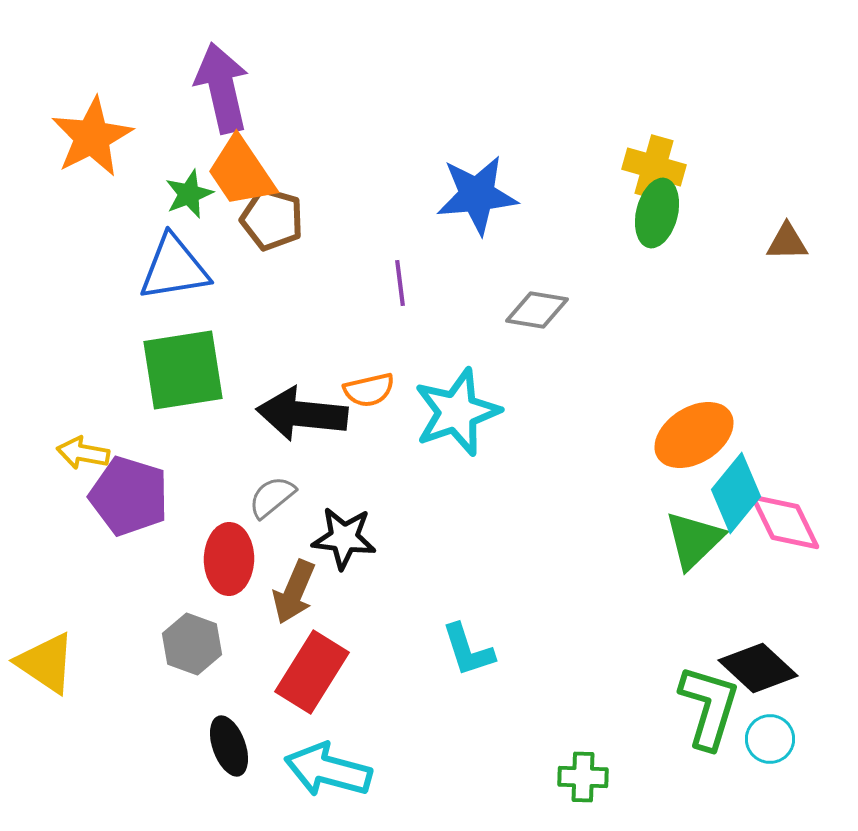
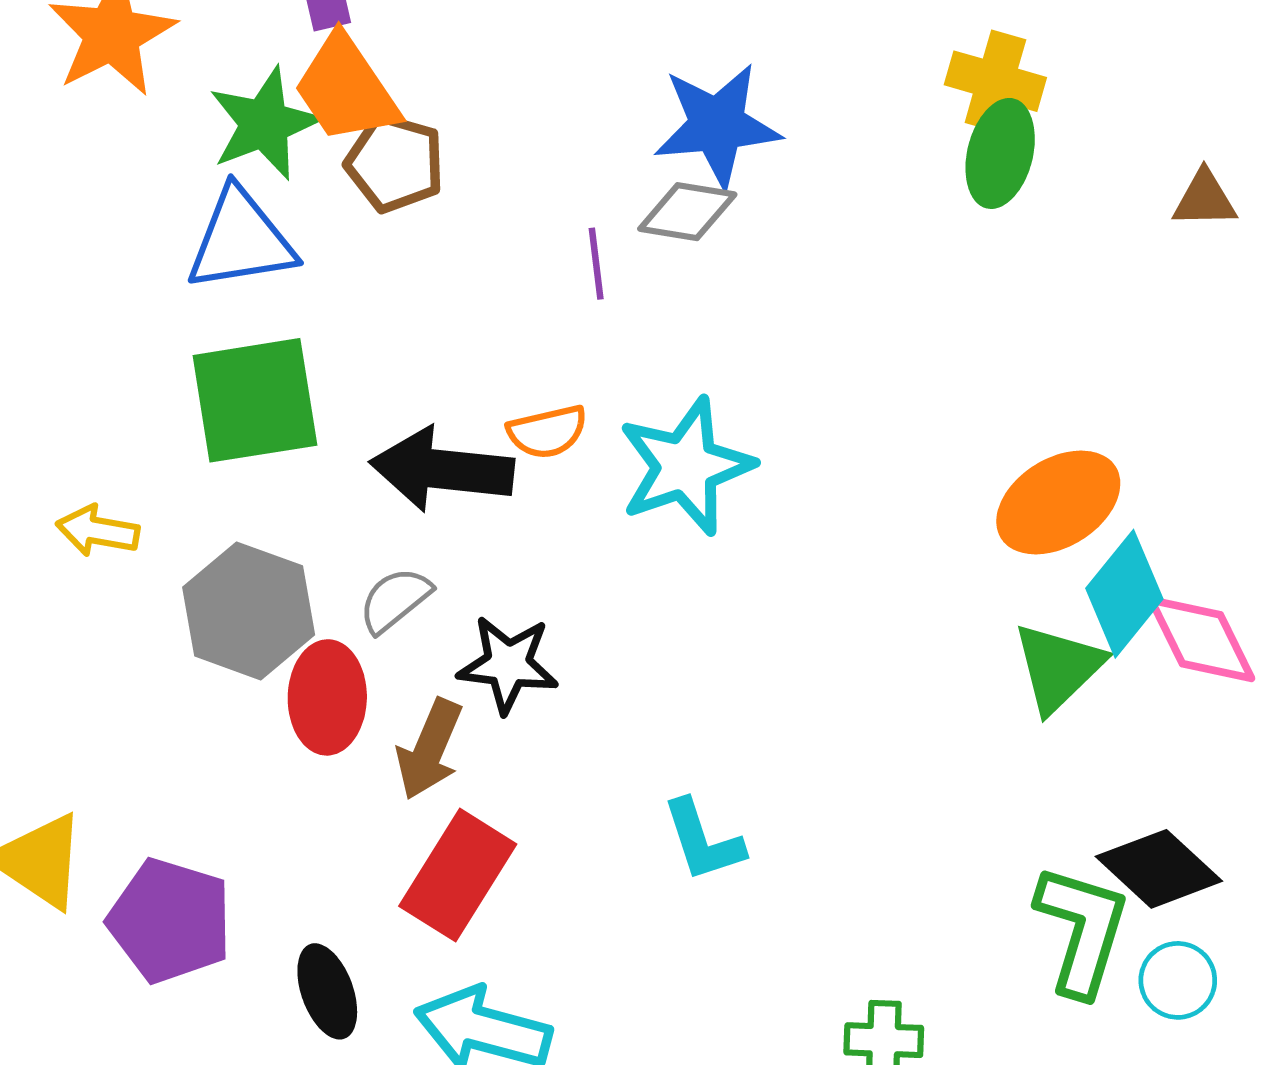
green star: (189, 194) -> (264, 124), size x1.5
gray diamond: (537, 310) -> (687, 212), moved
purple pentagon: (129, 496) -> (170, 921), moved
gray hexagon: (192, 644) -> (249, 611), moved, size x1.4

